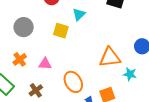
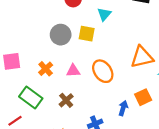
gray circle: (24, 27) -> (61, 35), moved
orange ellipse: (73, 82) -> (103, 71), moved

